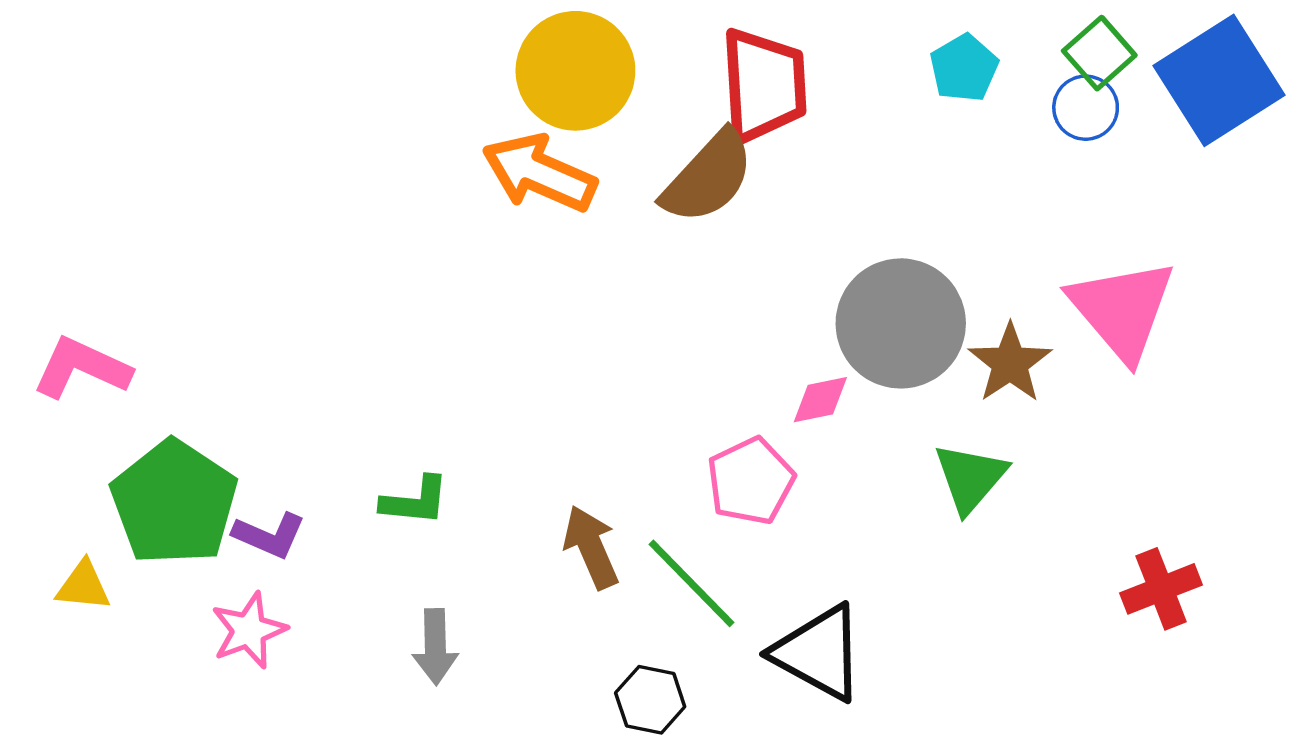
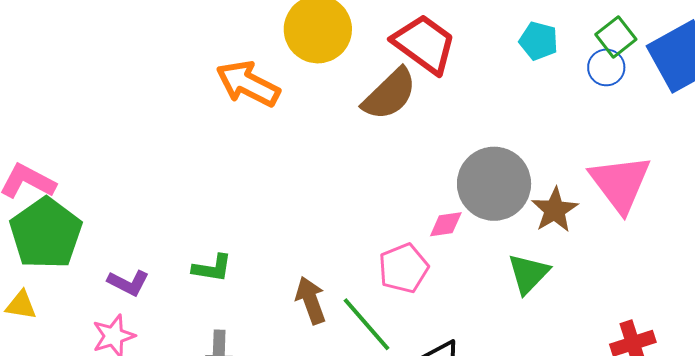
cyan pentagon: (964, 68) -> (539, 41), turned -30
red trapezoid: (764, 85) -> (424, 44), turned -54
orange arrow: (539, 173) -> (248, 84), moved
green pentagon: (174, 503) -> (46, 233), moved

